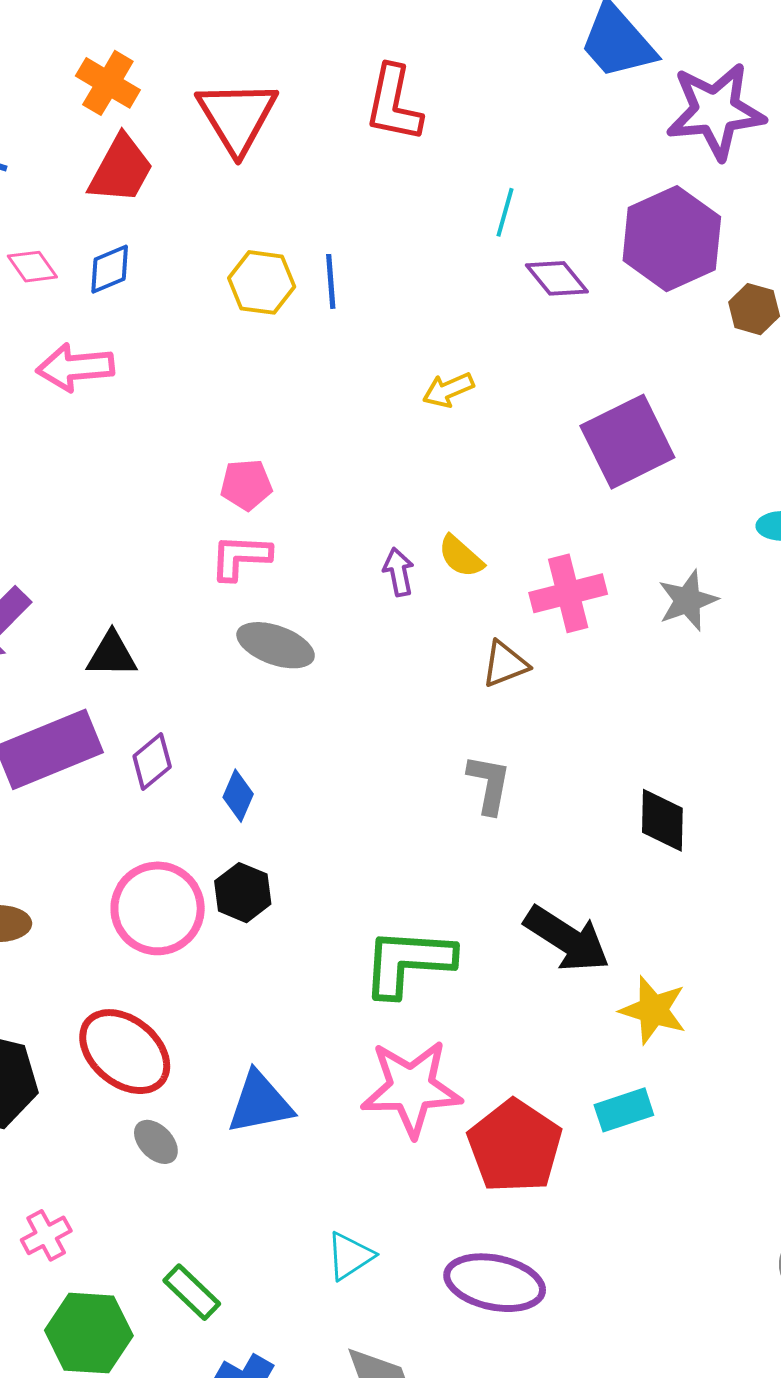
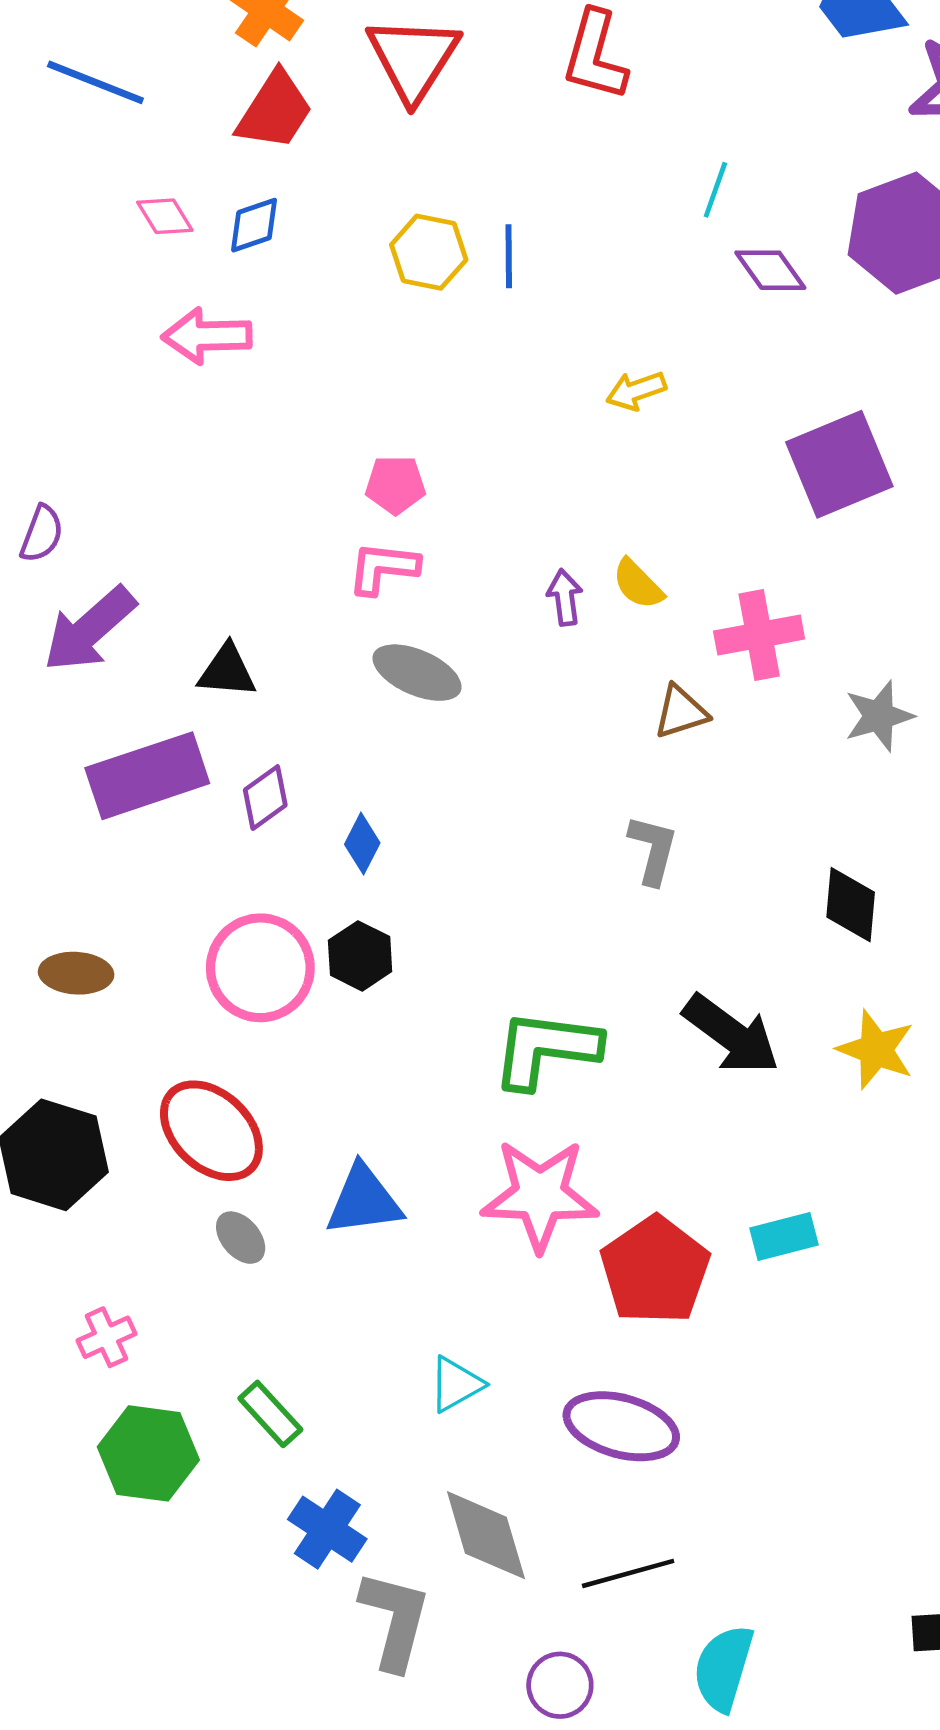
gray star: (688, 600) -> (879, 716), moved
yellow star: (653, 1010) -> (876, 1050), moved

